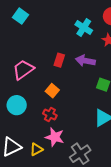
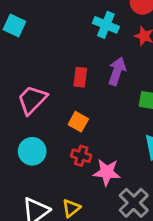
purple arrow: (85, 61) -> (117, 71), turned 108
pink star: (55, 137) -> (107, 172), moved

